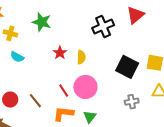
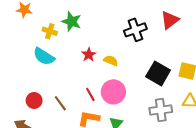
yellow cross: (10, 33) -> (50, 31), moved
cyan semicircle: (17, 57) -> (44, 56), size x1.5
yellow semicircle: (81, 57) -> (111, 61), turned -72
gray cross: (132, 102) -> (161, 110), size x1.5

